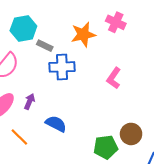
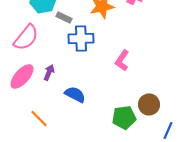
pink L-shape: (114, 78) -> (122, 60), moved
orange line: (19, 137) -> (39, 118), moved

